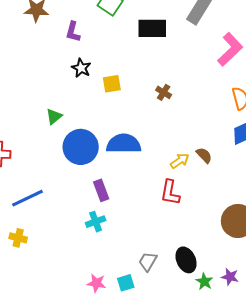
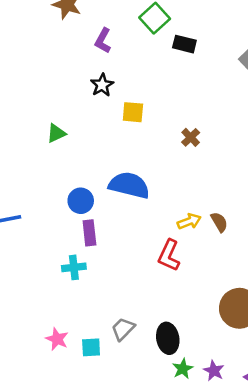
black rectangle: (152, 28) -> (184, 44), moved, size x0.7
blue circle: (81, 147) -> (81, 201), moved, size x0.6

